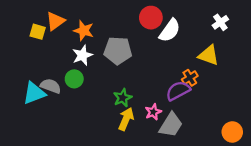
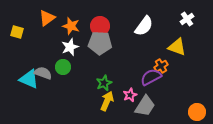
red circle: (151, 18) -> (100, 26), moved
yellow square: (38, 32) -> (17, 32), moved
cyan triangle: (34, 93) -> (29, 79), turned 45

